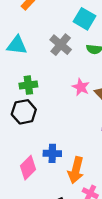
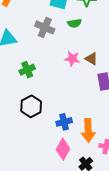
black hexagon: (24, 112) -> (31, 106), moved
pink diamond: (28, 168) -> (63, 149), moved

